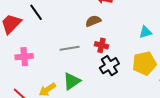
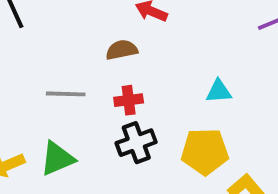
red cross: (101, 45) -> (129, 100), turned -32

